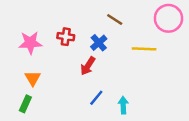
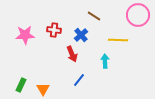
red arrow: (88, 66) -> (72, 54), turned -56
orange triangle: (33, 78) -> (43, 89), moved
cyan arrow: (123, 105) -> (105, 61), moved

